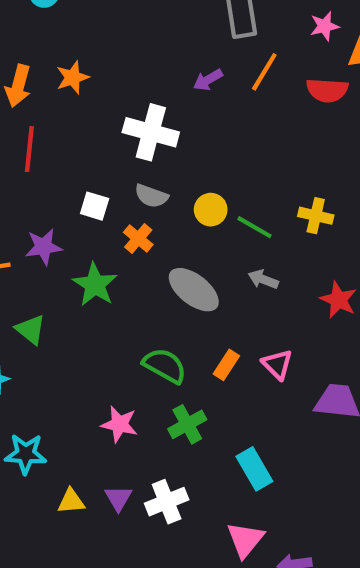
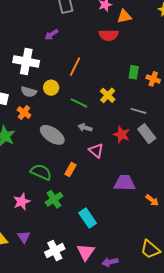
orange line: (264, 72) -> (75, 67), moved
yellow circle: (211, 210) -> (51, 88), moved
yellow cross: (316, 216) -> (108, 95), turned 35
pink triangle: (277, 364) -> (96, 151), moved
pink star: (119, 424) -> (22, 202), turned -30
white cross: (167, 502) -> (55, 250), moved

